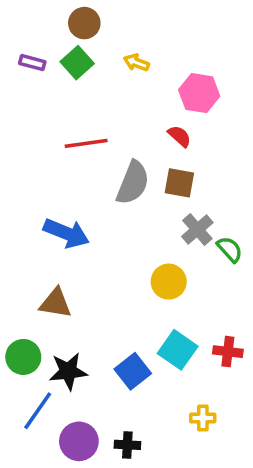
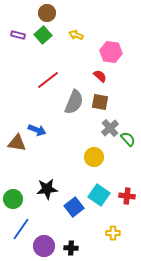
red line: (86, 143) -> (48, 80), turned -30
blue arrow: (66, 233) -> (37, 130), size x0.7
brown triangle: (56, 303) -> (17, 143), moved
black star: (68, 371) -> (47, 189), moved

